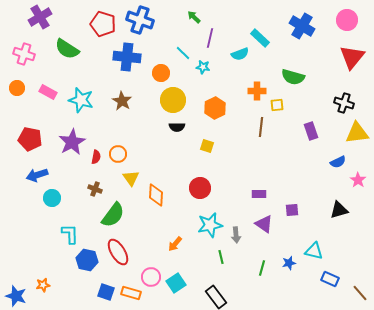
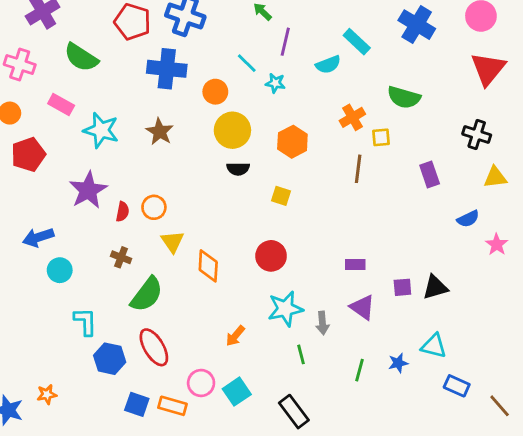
orange cross: (257, 91) -> (352, 117), turned -30
pink rectangle: (48, 92) -> (61, 105), moved
yellow triangle: (357, 133) -> (495, 177), size x0.7
red pentagon: (30, 139) -> (28, 154), moved, turned -30
black triangle: (339, 210) -> (435, 287), moved

